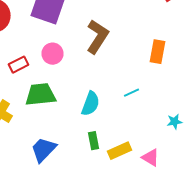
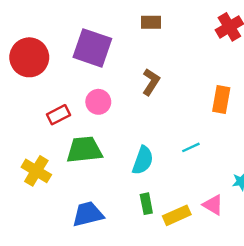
brown L-shape: (98, 37) -> (151, 82), size x0.7
blue trapezoid: (44, 150) -> (88, 214), turned 32
pink triangle: (150, 158) -> (213, 205), moved

